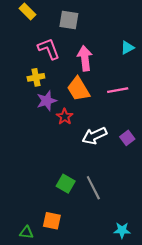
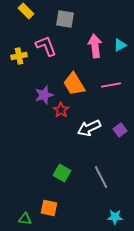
pink arrow: (85, 58) -> (95, 46), moved
yellow cross: (36, 77) -> (19, 56), moved
gray line: (93, 188) -> (101, 177), moved

